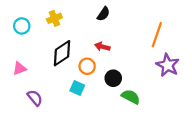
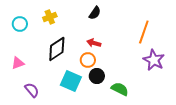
orange circle: (87, 66) -> (88, 60), moved
black circle: (113, 78) -> (97, 76), moved
cyan square: (77, 88) -> (71, 81), size x1.5

